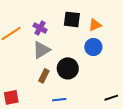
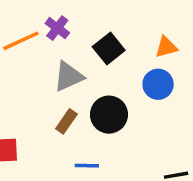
black square: (72, 19) -> (109, 48), moved, turned 36
purple cross: (40, 28) -> (57, 28), moved

